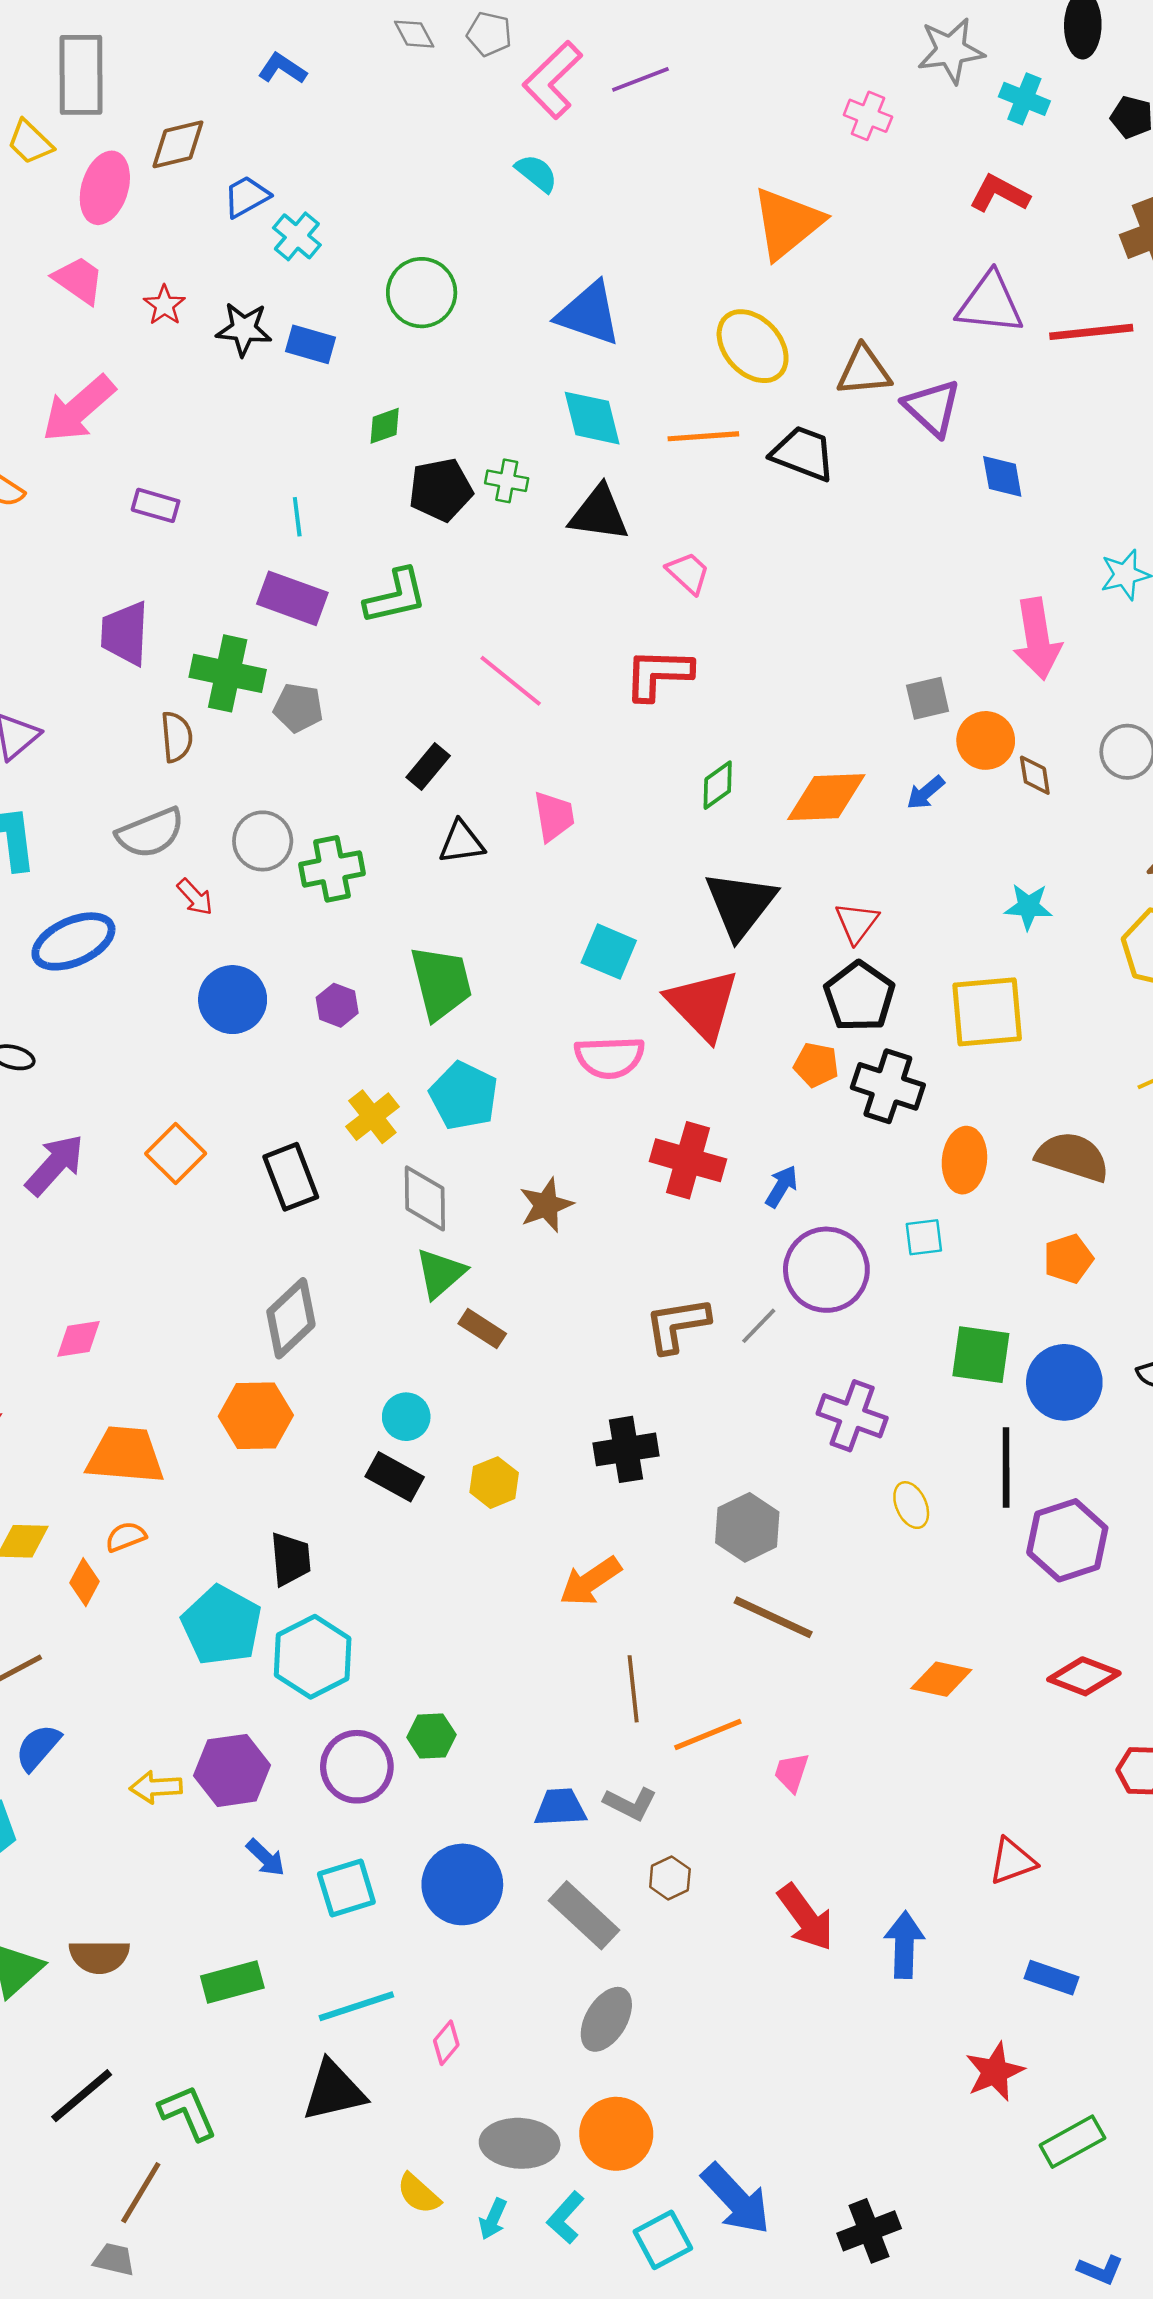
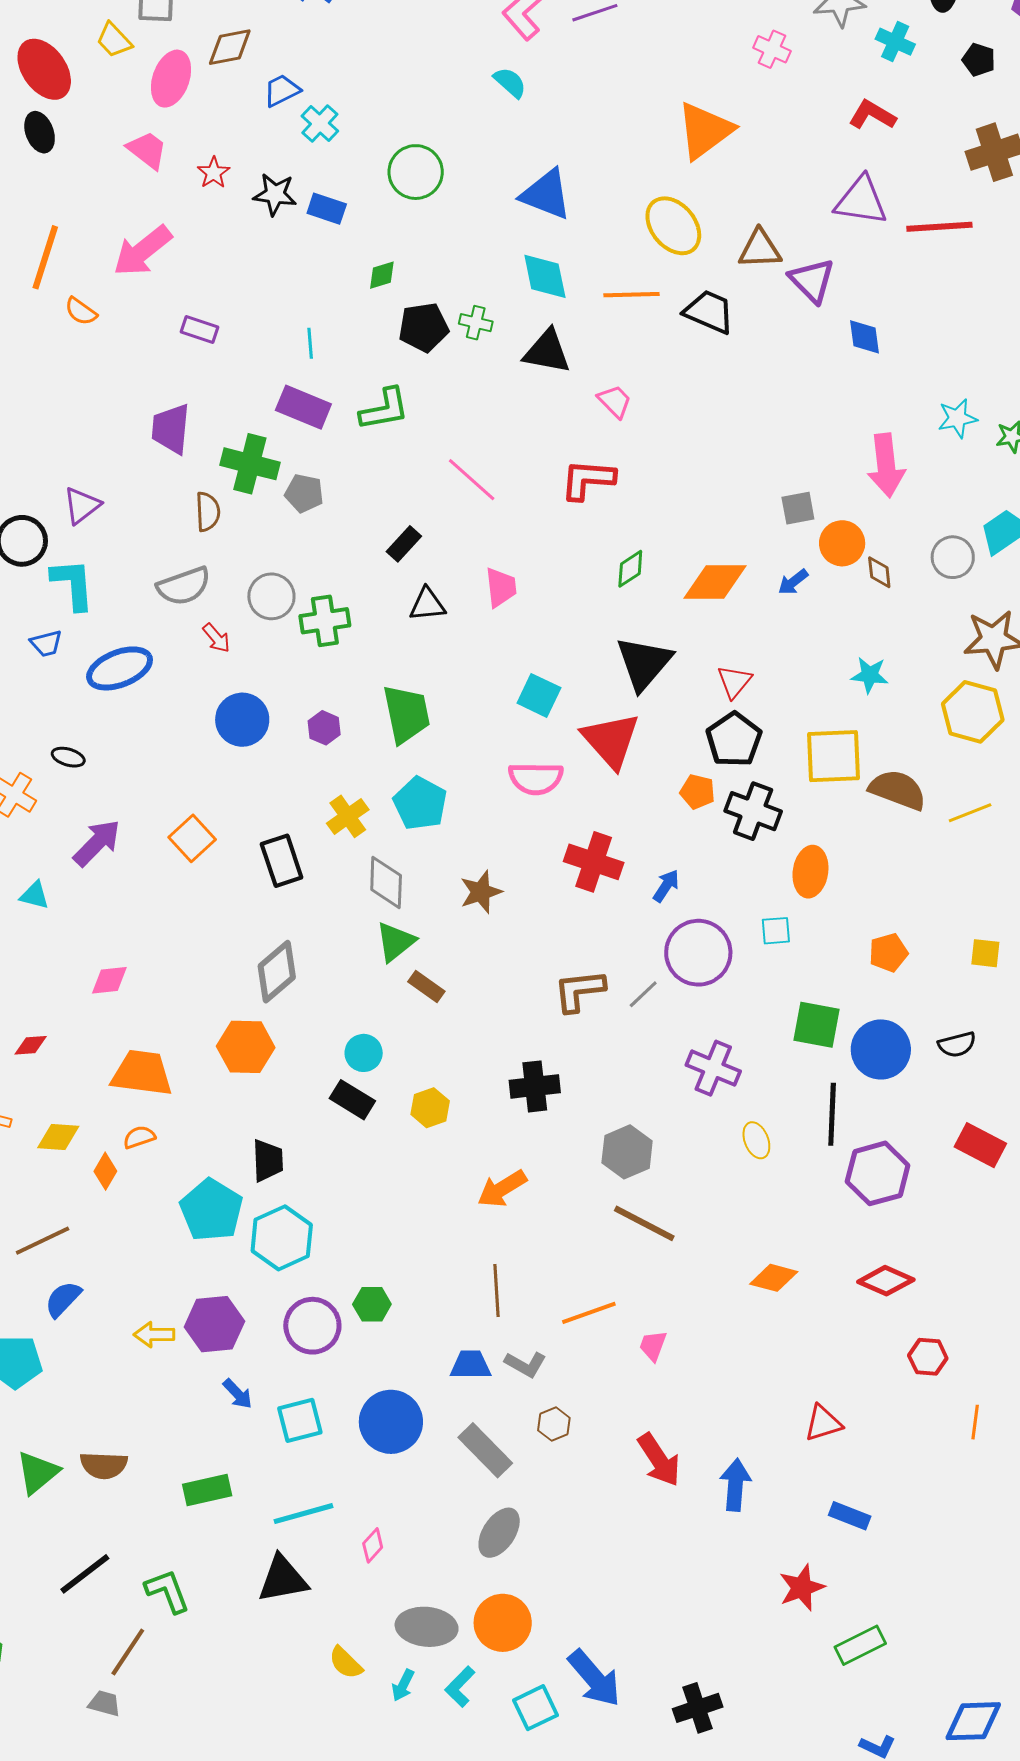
brown semicircle: (1073, 1157) -> (898, 790), moved
brown line: (633, 1689) -> (496, 1291), moved

